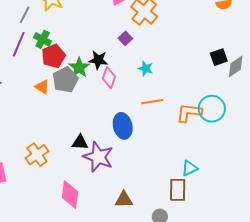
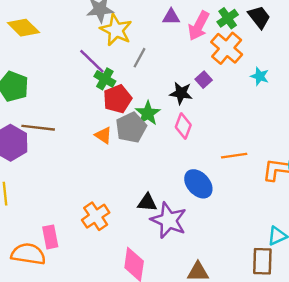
gray line: (25, 15) -> (139, 58), moved
purple line: (19, 44) -> (92, 61), moved, turned -70
black star: (98, 60) -> (181, 93), moved
cyan star: (146, 68) -> (260, 76), moved
blue ellipse: (123, 126) -> (198, 184), turned -30

